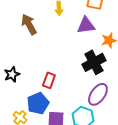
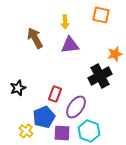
purple triangle: (86, 25) -> (70, 45), moved
purple ellipse: (98, 94) -> (76, 107), moved

